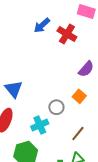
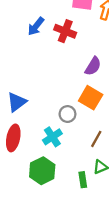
blue triangle: (14, 89) -> (17, 102), turned 42
orange square: (79, 96) -> (91, 98), size x1.5

